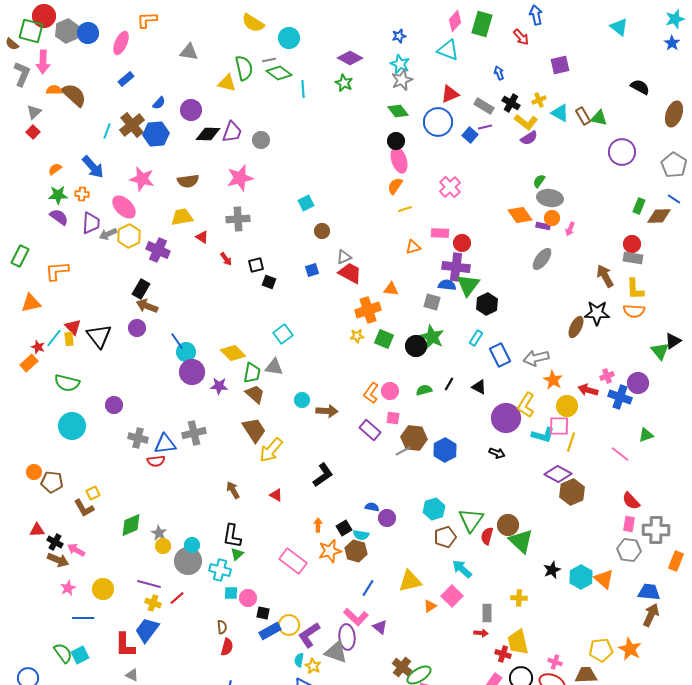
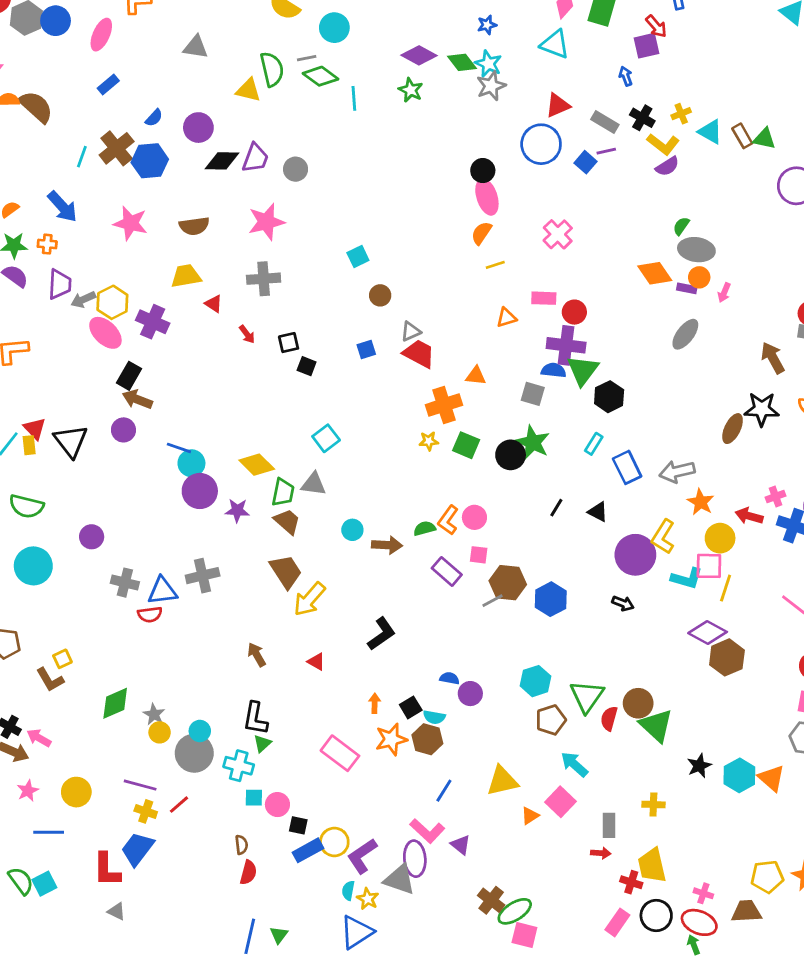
purple square: (560, 65) -> (646, 46), moved
green diamond: (398, 111) -> (462, 62), moved
pink ellipse: (124, 207) -> (105, 333), moved
blue line: (177, 341) -> (179, 448), turned -36
green semicircle: (424, 390) -> (425, 528), moved

